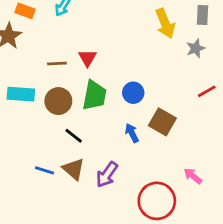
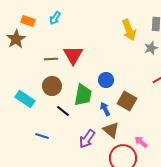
red triangle: (87, 58) -> (73, 55), size x1.5
cyan rectangle: (21, 94) -> (25, 99), moved, turned 30
green trapezoid: (94, 95) -> (83, 95), moved
brown triangle: (74, 169) -> (111, 130), moved
pink arrow: (193, 176) -> (141, 142), moved

